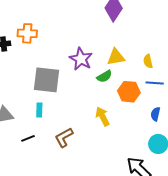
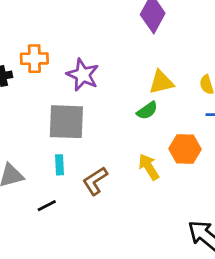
purple star: (81, 59) -> (83, 75), moved
orange hexagon: (129, 92) -> (185, 149), moved
brown L-shape: (64, 137) -> (95, 181), moved

